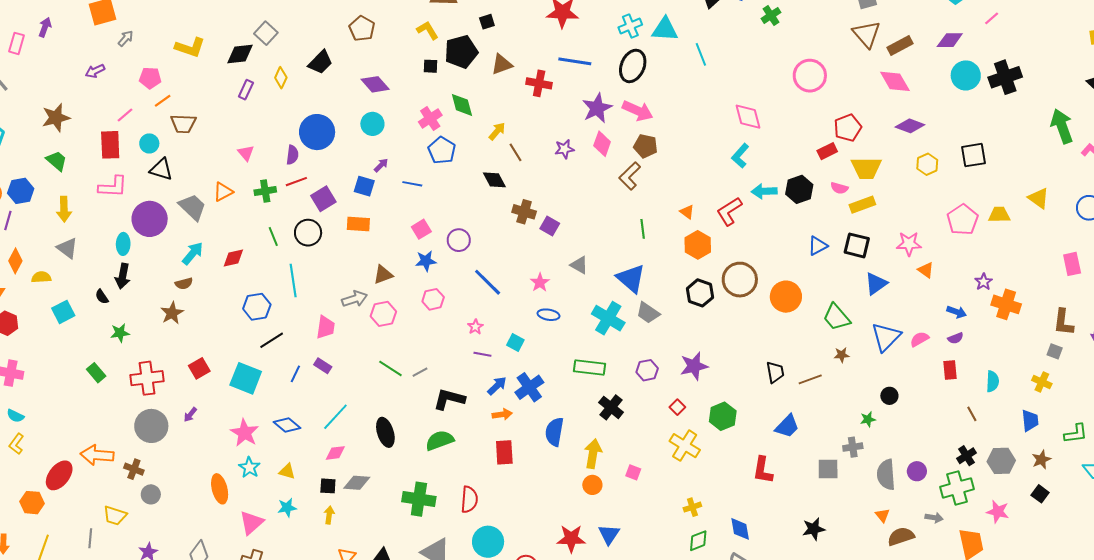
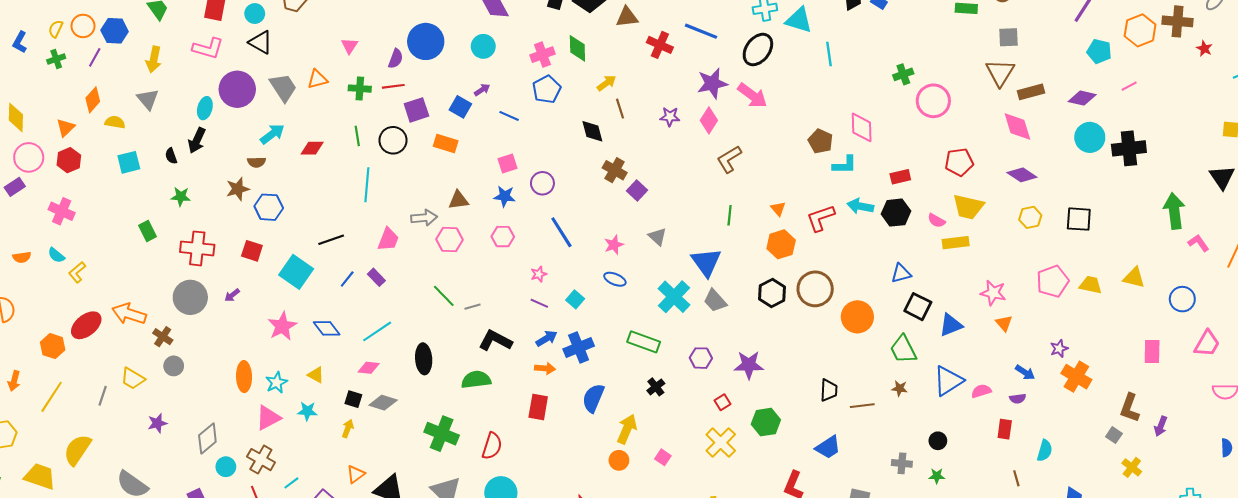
green cross: (771, 15) -> (903, 74), moved
brown pentagon: (646, 146) -> (821, 141), moved
red rectangle: (827, 151) -> (900, 177), moved
cyan L-shape: (740, 156) -> (845, 165), turned -145
yellow triangle: (1039, 198) -> (1134, 278), turned -35
black square: (857, 245) -> (918, 307), moved
blue hexagon: (257, 307) -> (269, 207), moved
red square: (199, 368) -> (252, 251), turned 35
yellow cross: (1042, 382) -> (1132, 467), moved
black cross: (611, 407) -> (656, 387), size x0.7
green star: (868, 419) -> (937, 476), moved
yellow L-shape: (16, 444) -> (77, 272), moved
gray cross: (853, 447) -> (902, 463), moved
cyan star: (249, 467) -> (276, 383), moved

